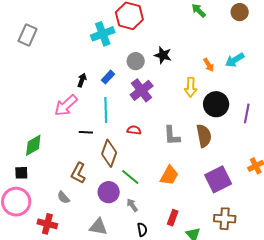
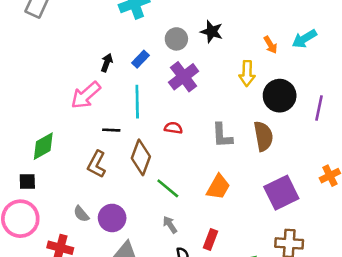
brown L-shape: (78, 173) -> (97, 164), moved
purple circle: (109, 192) -> (112, 218), moved
red rectangle: (173, 218) -> (211, 240), moved

